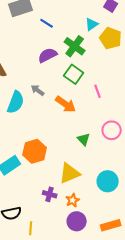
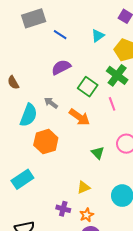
cyan triangle: (92, 24) -> (98, 36), moved
green cross: (75, 46) -> (117, 75), moved
orange hexagon: (35, 151) -> (46, 142), moved
yellow triangle: (70, 173) -> (84, 187), size x0.6

